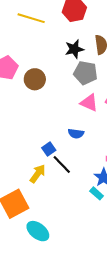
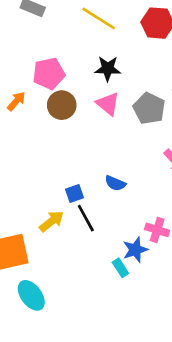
black star: (74, 49) -> (108, 69), moved
brown circle: (35, 79) -> (62, 105), moved
pink triangle: (89, 103) -> (108, 104), moved

